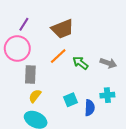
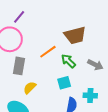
brown trapezoid: (63, 29) -> (75, 35), moved
yellow semicircle: (35, 96) -> (30, 88), moved
cyan square: (70, 100) -> (64, 83), moved

